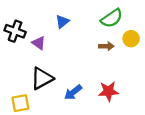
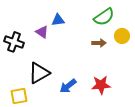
blue triangle: (62, 21) -> (58, 20), turned 32
black cross: (15, 31) -> (14, 42), moved
purple triangle: (39, 43) -> (42, 32), moved

